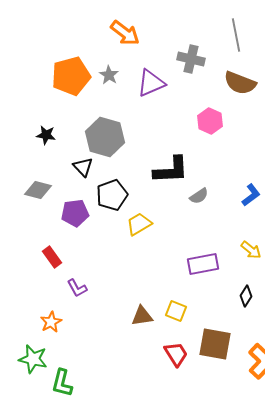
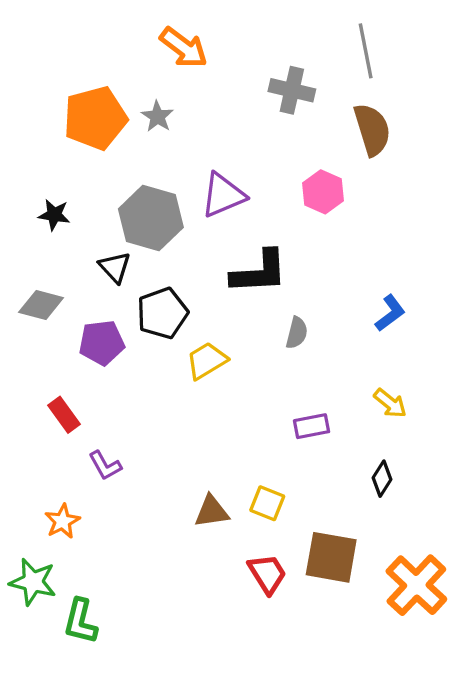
purple triangle: (151, 83) -> (223, 195), moved
brown semicircle: (240, 83) -> (372, 130), turned -128
gray semicircle: (199, 196) -> (297, 333), moved, turned -42
purple rectangle: (203, 264) -> (312, 426), size x0.7

